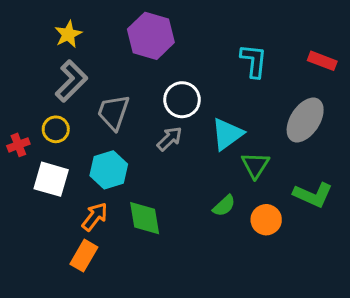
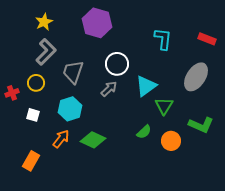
white square: (51, 179) -> (33, 115), size x0.6
green diamond: (145, 218) -> (93, 140), turned -55
orange rectangle: (84, 256) -> (31, 161), moved

